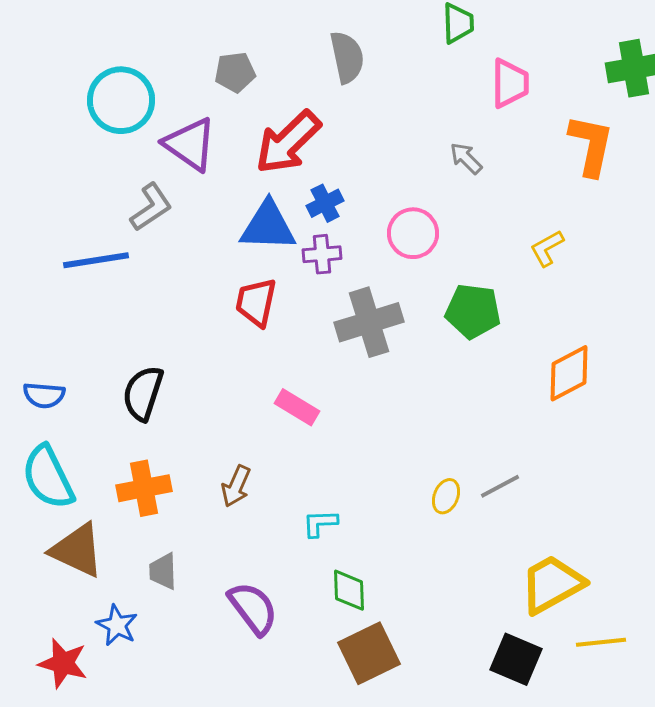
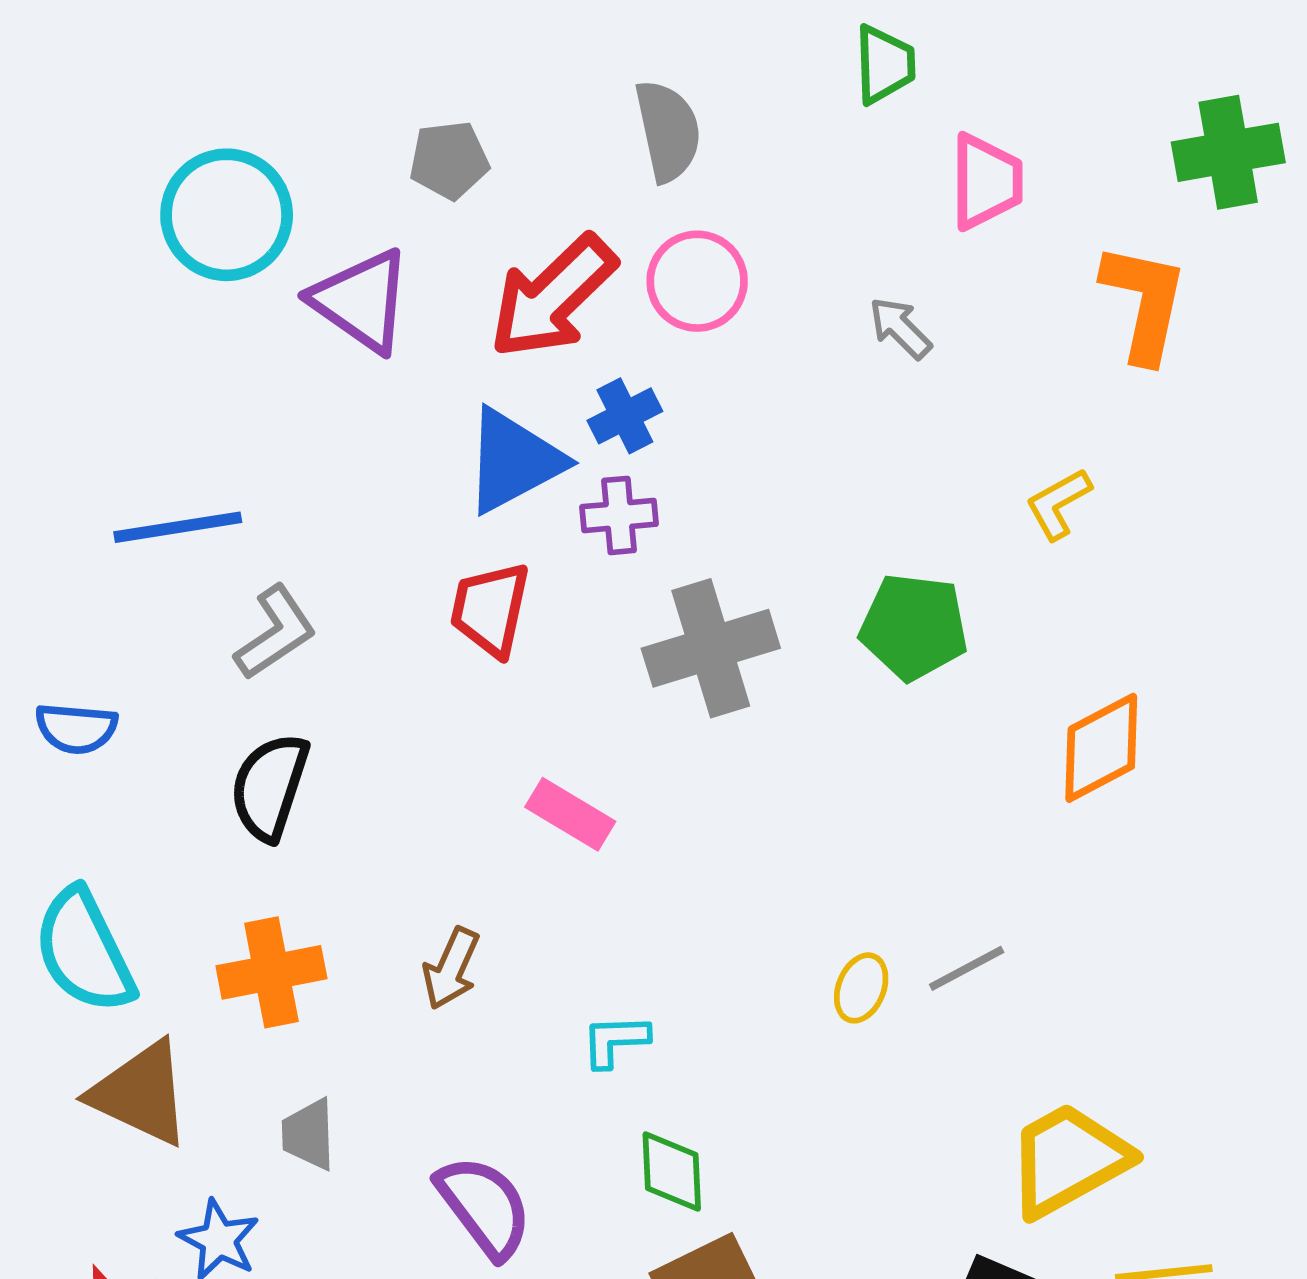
gray L-shape: (151, 207) -> (275, 633), moved
blue triangle: (268, 226) -> (514, 461), turned -30
pink circle: (413, 233) -> (697, 281), moved
blue semicircle: (44, 395) -> (76, 728), moved

